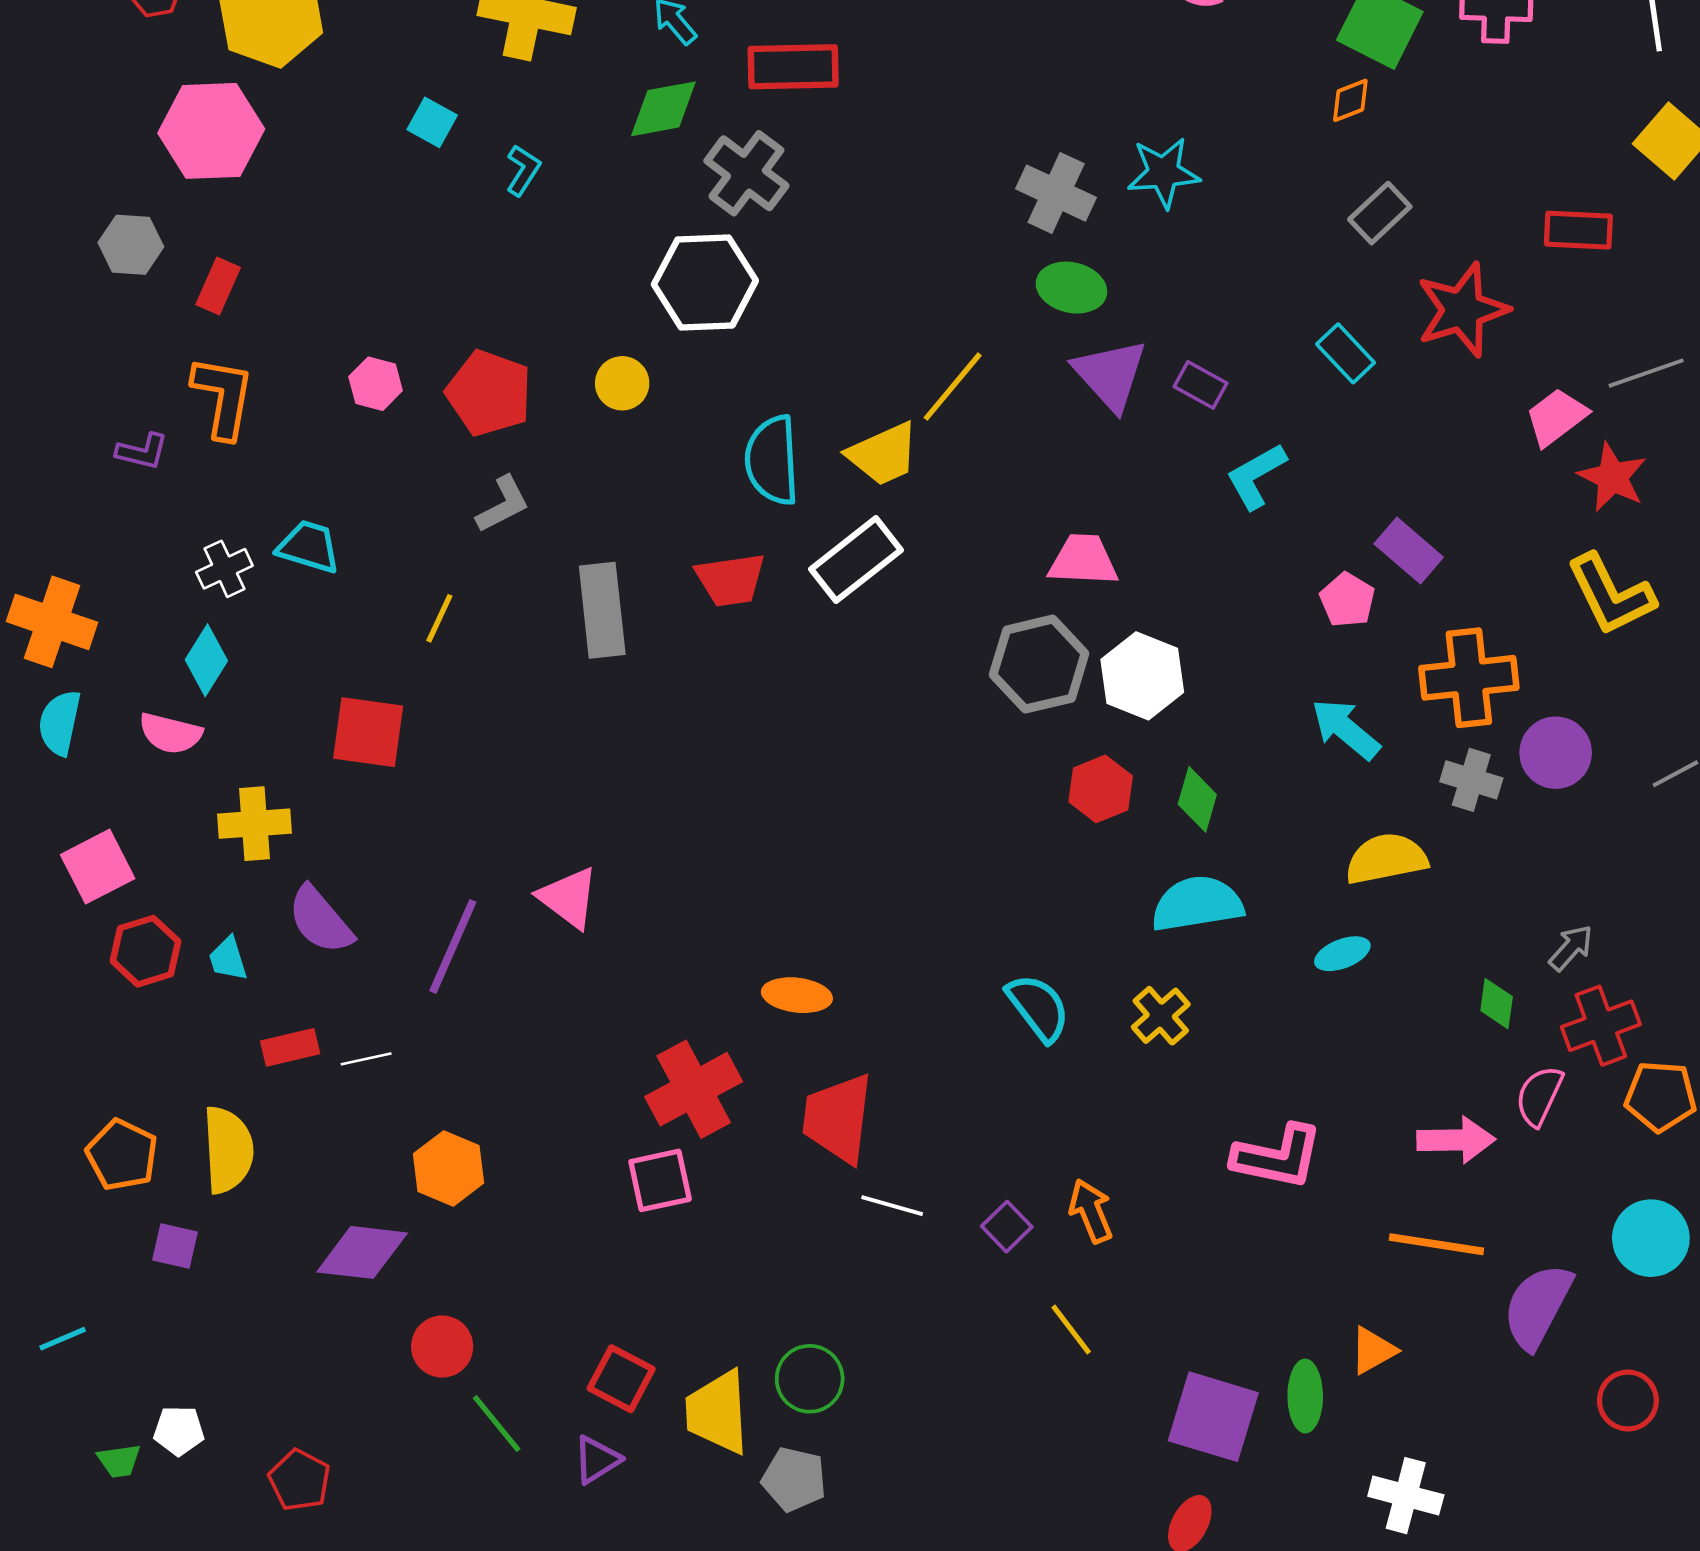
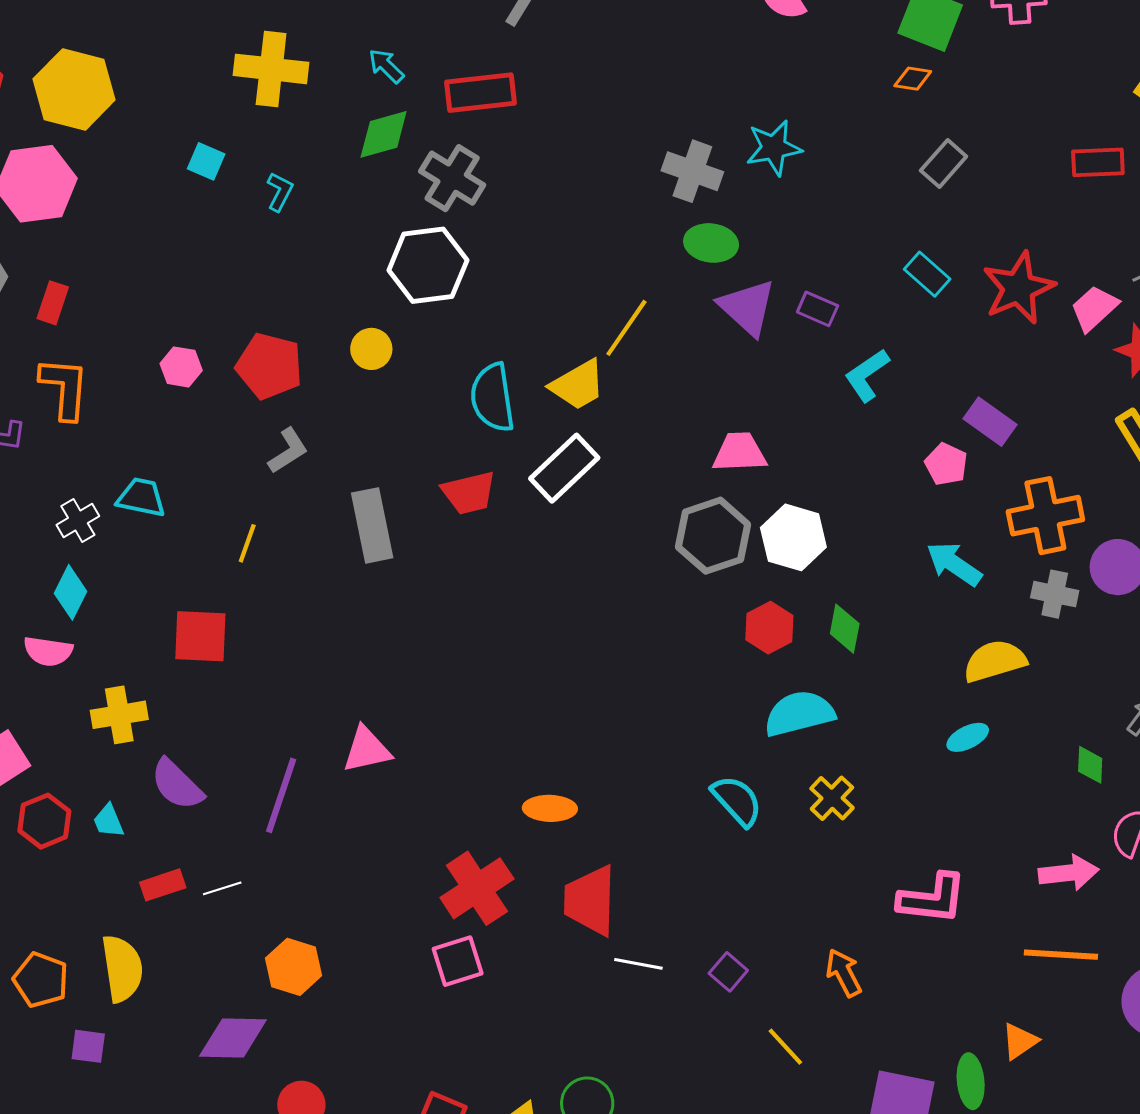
orange diamond: (1350, 100) -> (913, 79), turned 36
red star: (1462, 310) -> (1019, 288), moved
pink triangle: (568, 898) -> (367, 750), turned -44
cyan semicircle: (1197, 904) -> (799, 713), moved
orange arrow: (1091, 1211) -> (844, 973), moved

